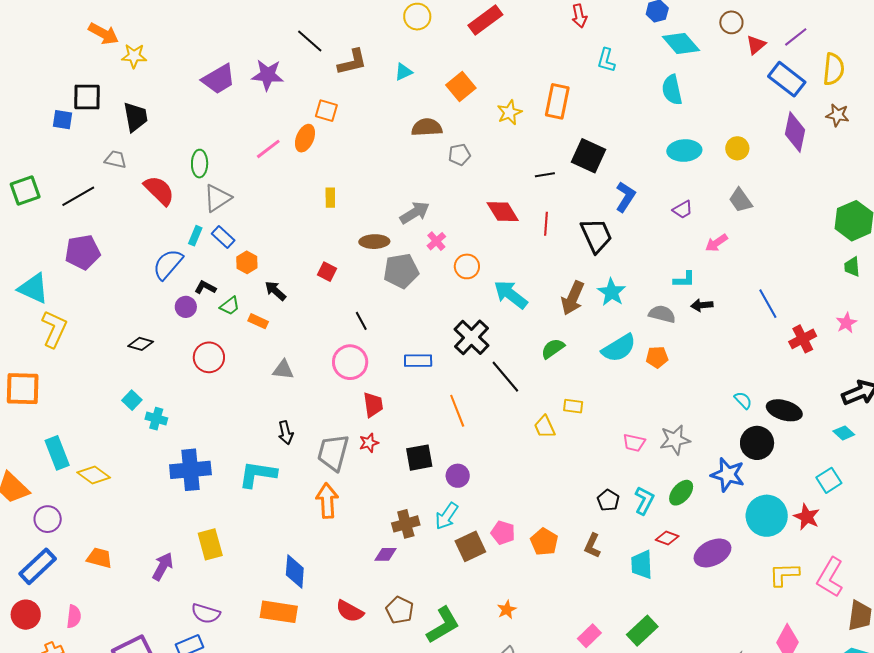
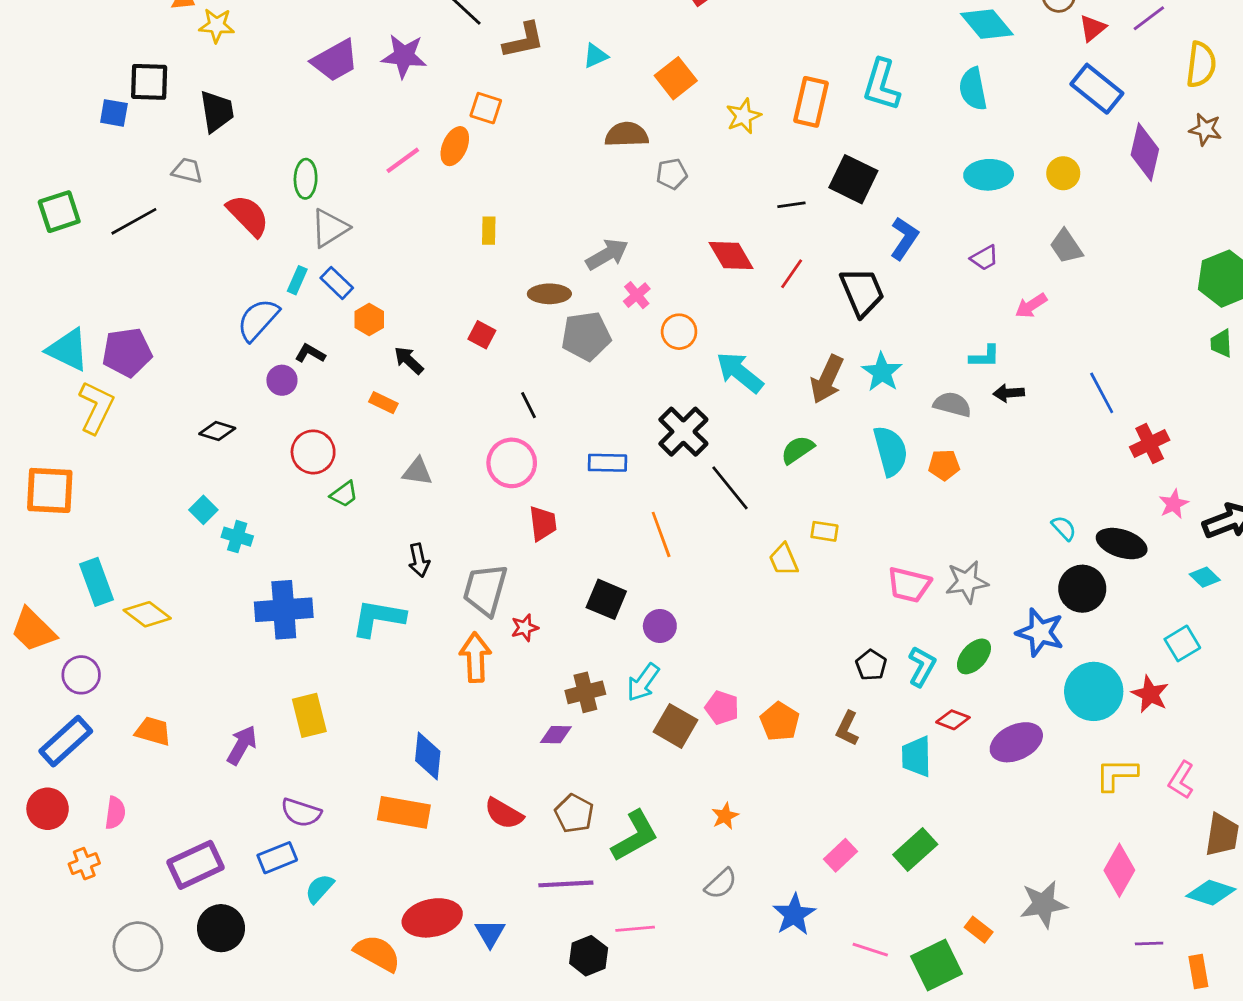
cyan L-shape: (606, 60) -> (881, 85), moved, size x1.5
blue rectangle: (787, 79) -> (1097, 89), moved
red line: (546, 224) -> (792, 274), turned 30
purple pentagon: (83, 252) -> (127, 352), moved
green trapezoid: (230, 306) -> (344, 494), moved
pink star: (846, 323) -> (1174, 504), moved
cyan semicircle: (619, 348) -> (890, 451), turned -75
red star: (369, 443) -> (525, 628), moved
pink trapezoid: (634, 443) -> (909, 585), size x1.4
black square: (419, 458) -> (606, 599), turned 32
brown square: (470, 546) -> (676, 726), turned -36
pink L-shape: (830, 577) -> (1181, 780), size x0.7

